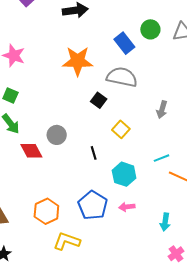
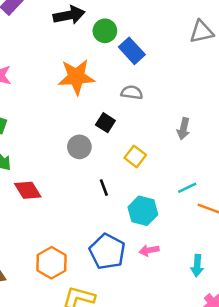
green circle: (150, 29) -> (105, 31), moved
gray semicircle: (122, 77) -> (132, 92), size x0.6
gray circle: (57, 135) -> (79, 147), moved

